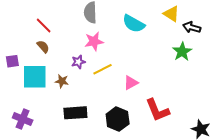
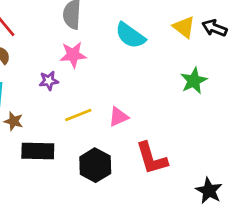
black arrow: (192, 27) -> (214, 28), moved
yellow line: (103, 69) -> (78, 115), moved
brown star: (62, 81) -> (14, 121), moved

